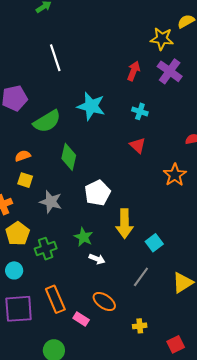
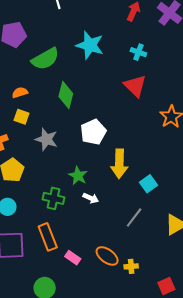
red triangle: (138, 145) -> (135, 86), size x1.4
green cross: (46, 249) -> (54, 198), moved, turned 30
orange ellipse: (104, 302) -> (107, 256), moved

